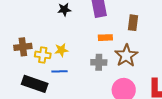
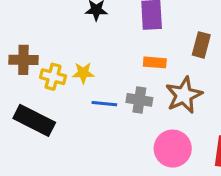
blue line: (60, 71) -> (104, 104), moved

